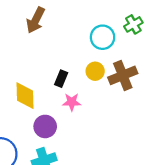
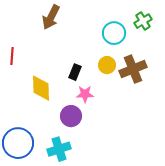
purple circle: (45, 126) -> (71, 116), moved

